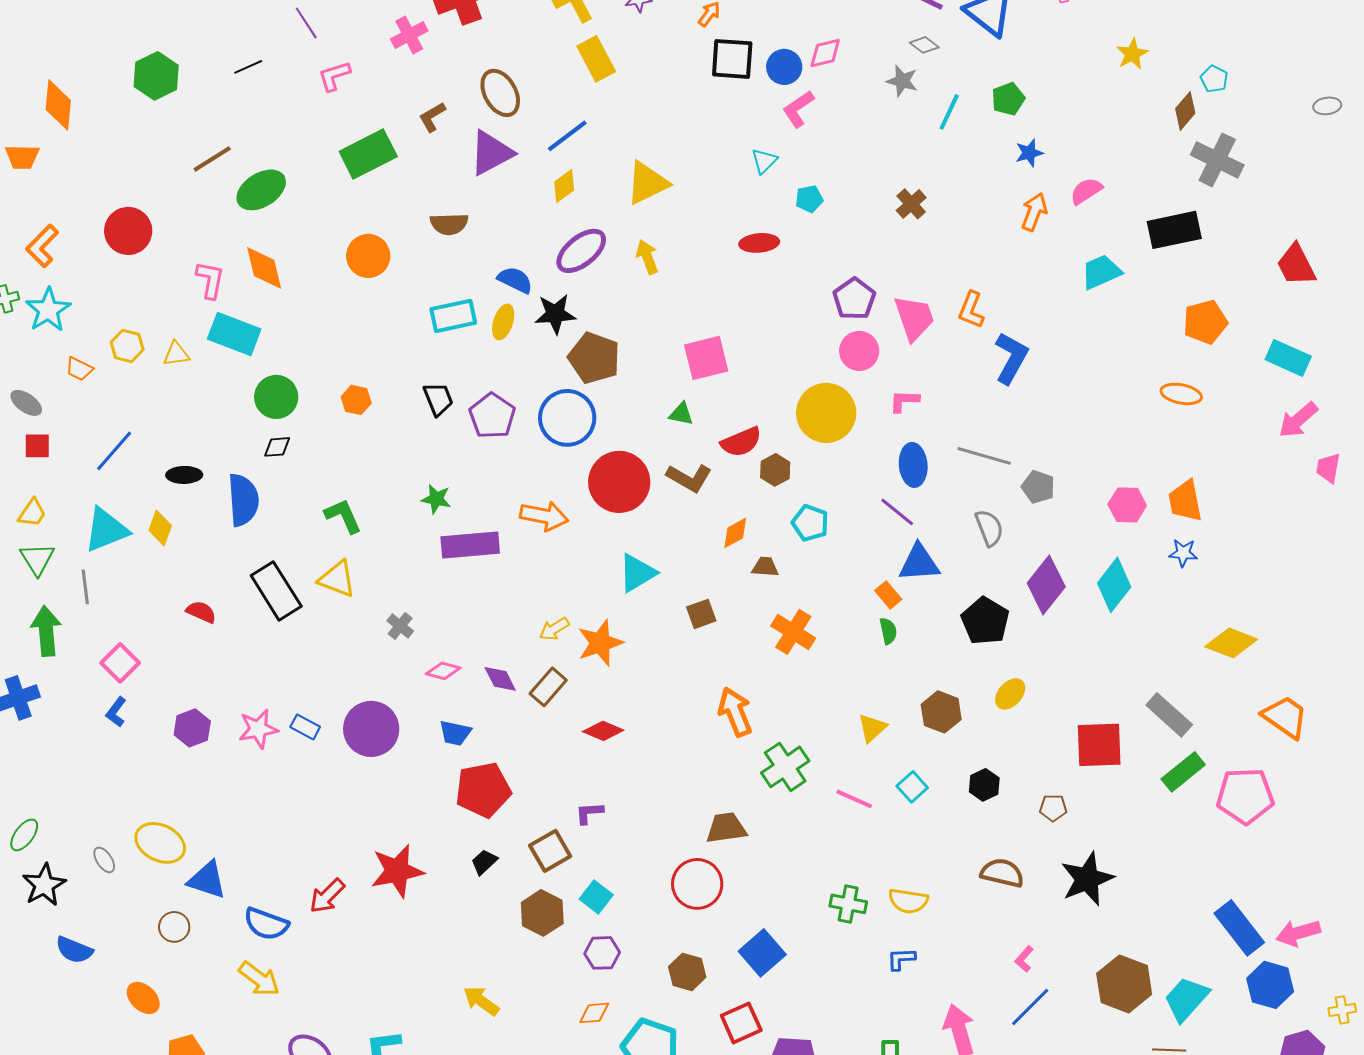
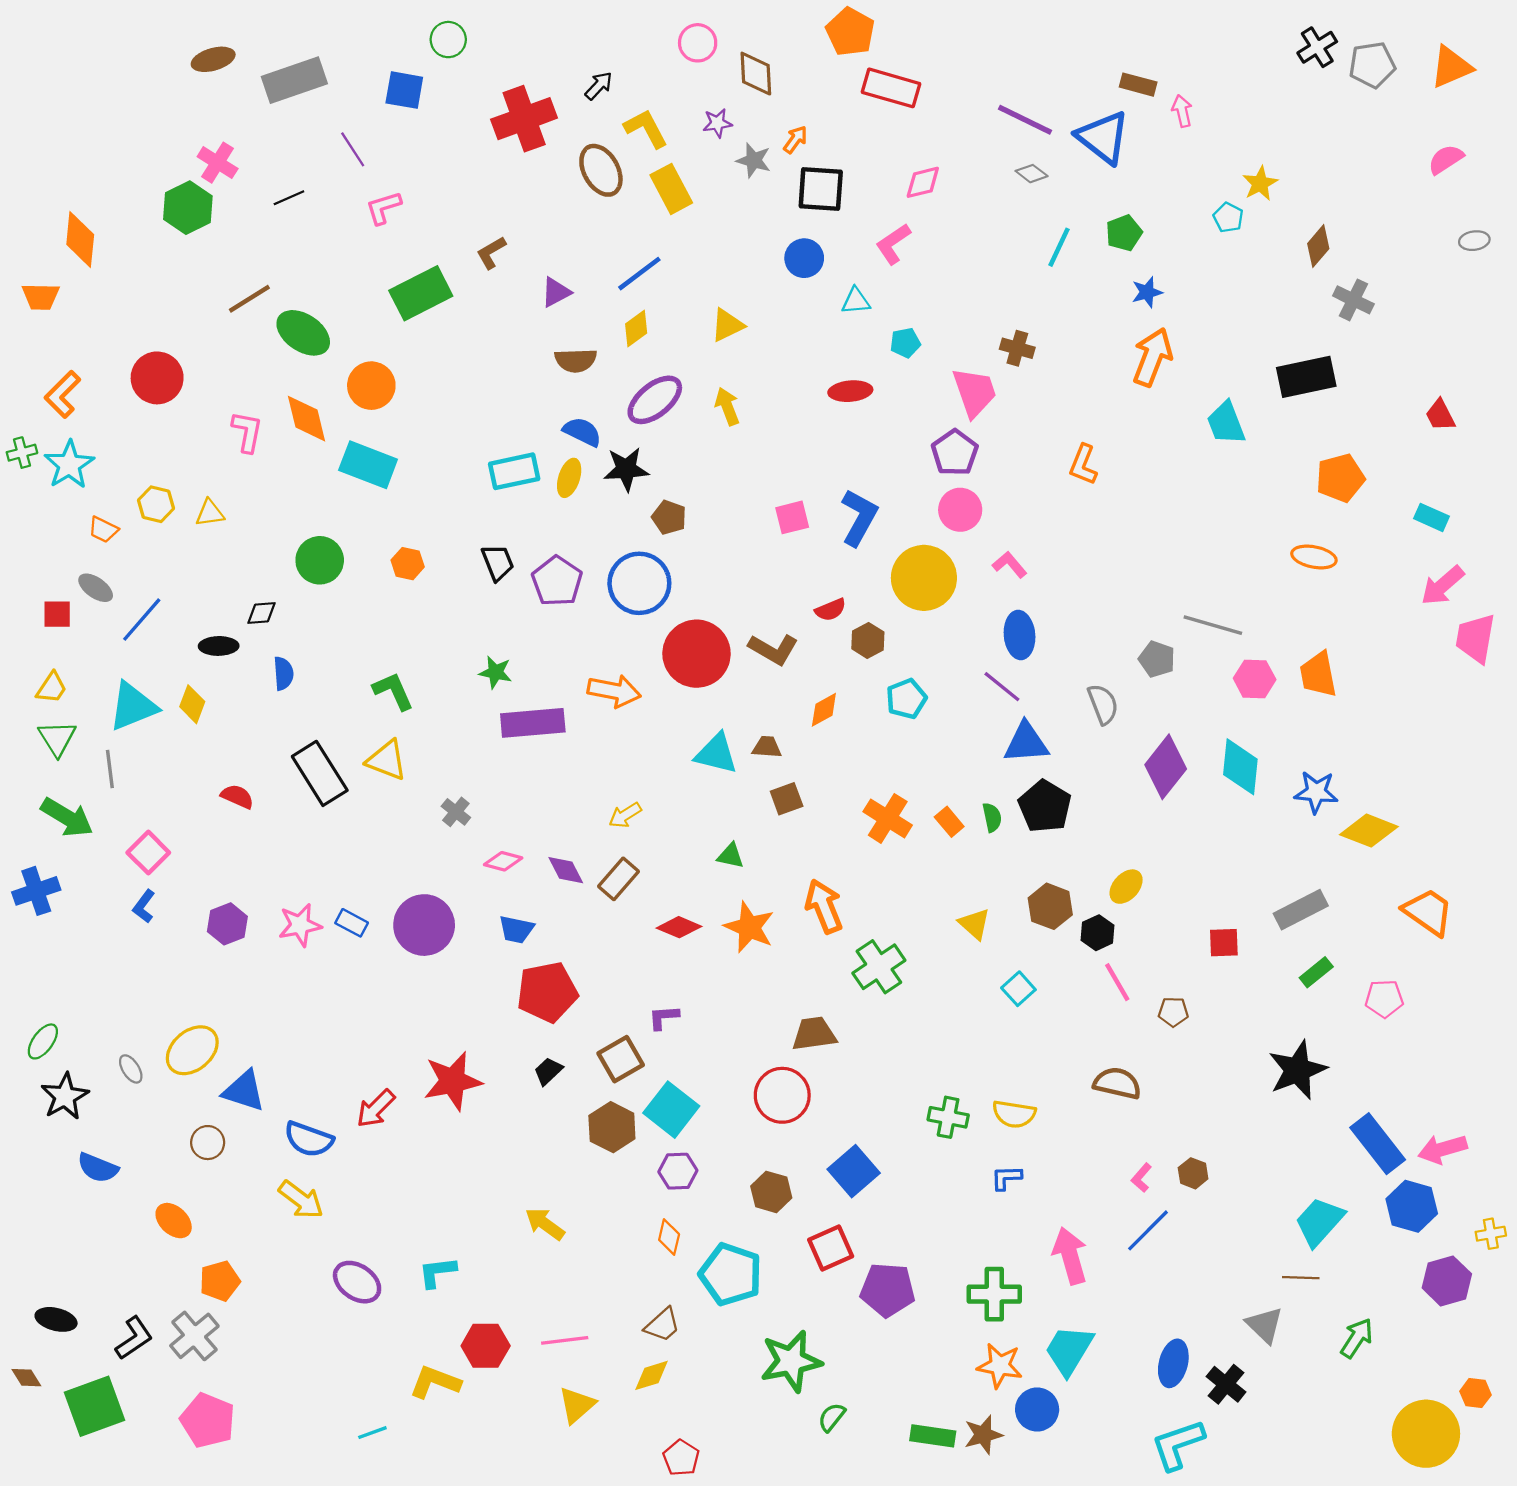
pink cross: (409, 35) -> (218, 163), moved, turned -30
blue circle: (784, 67) -> (804, 258), moved
cyan pentagon: (1214, 79) -> (1228, 218), moved
gray star: (902, 81) -> (754, 160), moved
brown ellipse: (500, 93) -> (601, 170), moved
purple triangle: (491, 153) -> (556, 292), size x0.6
gray cross: (1217, 160) -> (1353, 300), size x0.7
cyan triangle: (764, 161) -> (856, 301), turned 40
yellow triangle: (647, 183) -> (727, 325), size x0.7
green ellipse: (261, 190) -> (303, 333), turned 66
pink semicircle: (1086, 191) -> (1446, 159), moved
brown cross: (911, 204) -> (1017, 348), turned -32
orange arrow: (1034, 212) -> (1152, 357), size x1.4
brown semicircle: (449, 224) -> (576, 360), moved
orange circle: (368, 256) -> (371, 386), moved
red trapezoid: (1296, 265) -> (1440, 415), size x0.7
cyan trapezoid: (1101, 272) -> (1226, 423), turned -87
pink trapezoid: (914, 318) -> (974, 392), moved
cyan rectangle: (234, 334) -> (368, 465), moved
brown pentagon: (594, 358) -> (669, 517), size x0.6
pink square: (706, 358) -> (792, 517), size x0.7
blue L-shape: (1011, 358) -> (859, 517), moved
cyan rectangle: (1288, 358) -> (1431, 517), size x0.7
pink L-shape: (904, 401) -> (1010, 565), turned 48
gray ellipse: (26, 403) -> (96, 588), moved
green triangle: (681, 414) -> (731, 856), moved
red semicircle: (741, 442) -> (831, 610), size x0.7
black diamond: (277, 447) -> (261, 613), moved
gray line: (984, 456) -> (1213, 625), moved
pink trapezoid: (1328, 468) -> (1475, 638), size x1.5
blue semicircle: (243, 500) -> (283, 673), size x0.6
cyan pentagon: (810, 523) -> (906, 699), turned 30
blue star: (1183, 553) -> (1316, 792), moved, size x1.4
brown trapezoid: (765, 567) -> (767, 747), moved
cyan triangle: (637, 573) -> (716, 754), turned 45
cyan diamond: (1114, 585) -> (1240, 767), turned -32
orange rectangle: (888, 595) -> (949, 822), moved
black pentagon: (985, 621) -> (1045, 806), moved
green arrow: (46, 631) -> (67, 817), turned 126
orange star: (600, 643) -> (749, 927), moved, turned -30
gray rectangle: (1169, 715) -> (1301, 910), turned -69
yellow triangle: (872, 728) -> (974, 924), turned -36
red square: (1099, 745) -> (1224, 943), size x0.6
green rectangle: (1183, 772) -> (1316, 972), size x0.7
black hexagon: (984, 785) -> (1098, 933), moved
pink pentagon: (1245, 796) -> (1384, 999), size x0.6
pink line: (854, 799) -> (1117, 982), moved, turned 36
yellow ellipse: (160, 843) -> (192, 1050), turned -66
black star: (1087, 879) -> (1297, 1070), moved
cyan square: (596, 897) -> (671, 1110), size x1.5
brown hexagon: (1124, 984) -> (1193, 1173), moved, size x0.5
orange diamond: (594, 1013) -> (669, 1237), turned -72

